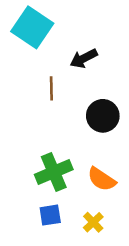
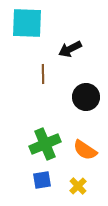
cyan square: (32, 27) -> (27, 23), turned -32

